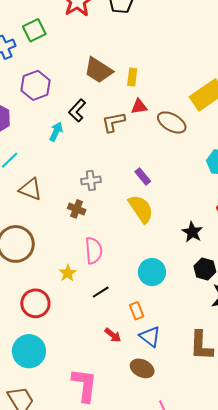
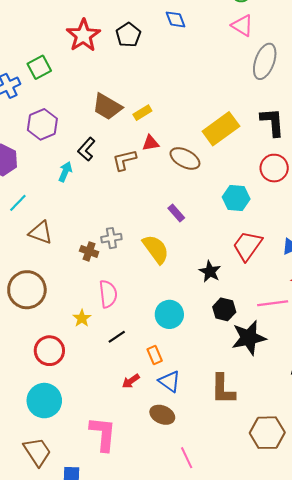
yellow rectangle: (132, 77) -> (142, 113), turned 54
purple rectangle: (143, 176) -> (176, 213), moved
gray cross: (91, 180) -> (111, 238), moved
red arrow: (113, 335) -> (131, 381), turned 108

